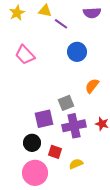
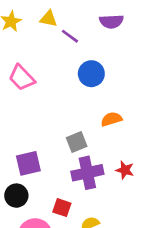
orange semicircle: (92, 86) -> (111, 119), turned 35
purple square: (44, 119) -> (28, 163), moved
black circle: (32, 143) -> (16, 196), moved

